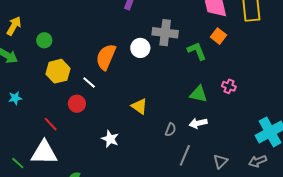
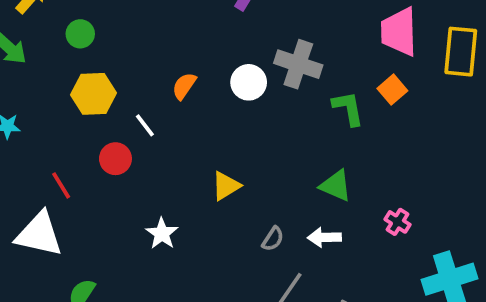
orange semicircle: (106, 57) -> (184, 86), size x0.6
pink cross: (229, 86) -> (397, 222), moved
yellow triangle: (139, 106) -> (226, 186), turned 42

